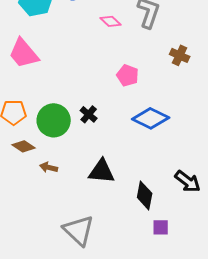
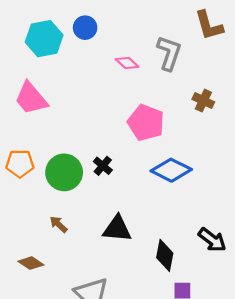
pink pentagon: (128, 75) -> (146, 123), size x1.5
brown diamond: (24, 146) -> (31, 263), moved
brown arrow: (49, 167) -> (59, 224), turned 30

